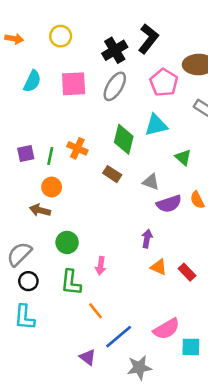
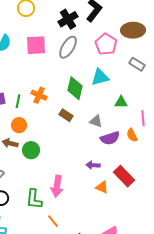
green triangle: (183, 157) -> (121, 102), turned -40
purple arrow: (147, 239) -> (93, 165), turned -96
green circle: (67, 242) -> (31, 150), moved
pink arrow: (101, 266) -> (57, 186), size x1.5
red rectangle: (187, 272) -> (124, 176), moved, size x1.5

